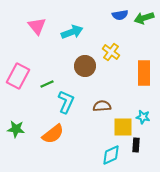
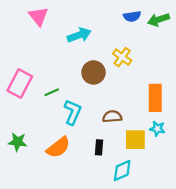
pink triangle: (37, 26) -> (38, 16), moved
orange rectangle: (144, 73) -> (155, 98), moved
black rectangle: (136, 145) -> (99, 147), moved

